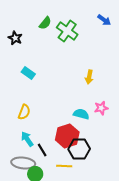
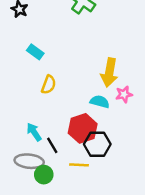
yellow arrow: (89, 77) -> (109, 72), moved, size x1.6
yellow semicircle: (24, 112) -> (49, 85), moved

